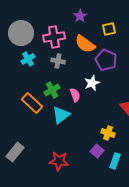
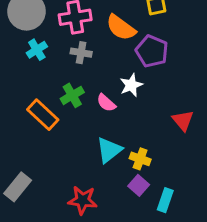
pink semicircle: (75, 95) -> (106, 103), turned 152
cyan triangle: (61, 115) -> (109, 150), moved
yellow cross: (108, 133) -> (140, 159), moved

